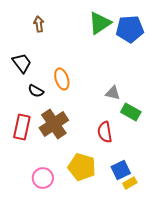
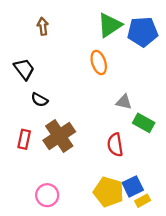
orange ellipse: (62, 79) -> (99, 62), moved
red rectangle: (22, 127) -> (24, 139), size x0.7
yellow pentagon: (82, 167) -> (109, 192), moved

